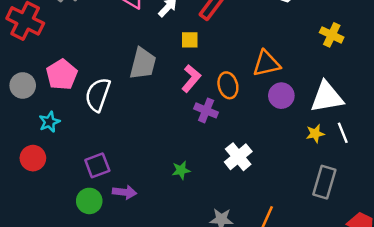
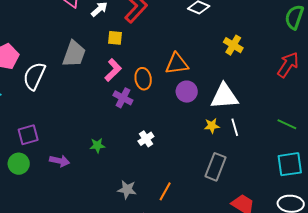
white cross: (238, 157) -> (146, 139), size x0.7
purple arrow: (125, 192) -> (60, 161), moved

